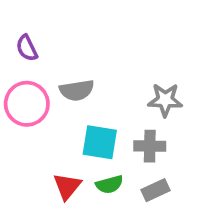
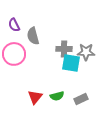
gray semicircle: (77, 90) -> (33, 36), moved, turned 84
cyan square: (100, 142) -> (71, 63), moved
gray cross: (150, 146) -> (64, 49), moved

